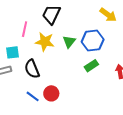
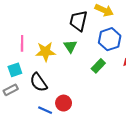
black trapezoid: (51, 14) -> (78, 21), moved
blue hexagon: (93, 41) -> (110, 39), moved

